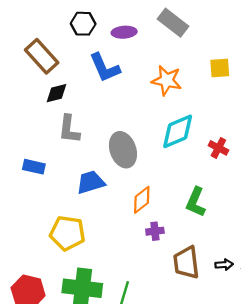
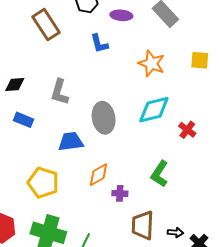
blue L-shape: (105, 68) -> (99, 44), size x0.7
black diamond: (57, 93) -> (15, 84), moved
orange diamond: (142, 200) -> (99, 175), moved

